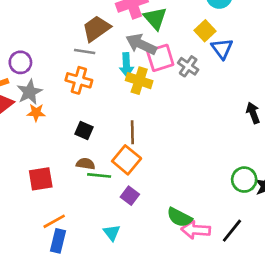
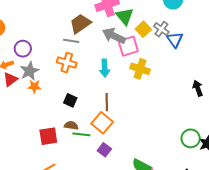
yellow square: (205, 31) -> (143, 29), moved
cyan arrow: (126, 65) -> (105, 68), moved
gray cross: (188, 66) -> (161, 29), moved
yellow cross: (139, 81) -> (140, 69), moved
red square: (41, 179) -> (48, 136), moved

